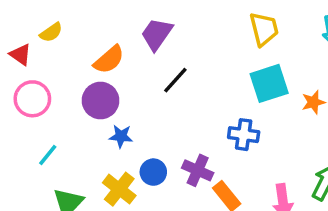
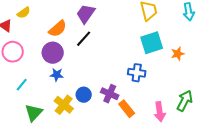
black line: (175, 80) -> (84, 39), moved
blue star: (121, 136) -> (57, 75), moved

